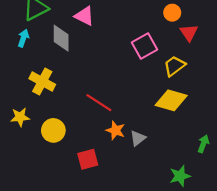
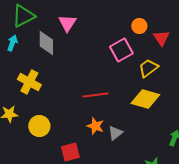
orange circle: (172, 13) -> (139, 26), moved
pink triangle: (84, 16) -> (67, 23), turned 36
red line: (99, 103) -> (95, 95), moved, turned -40

